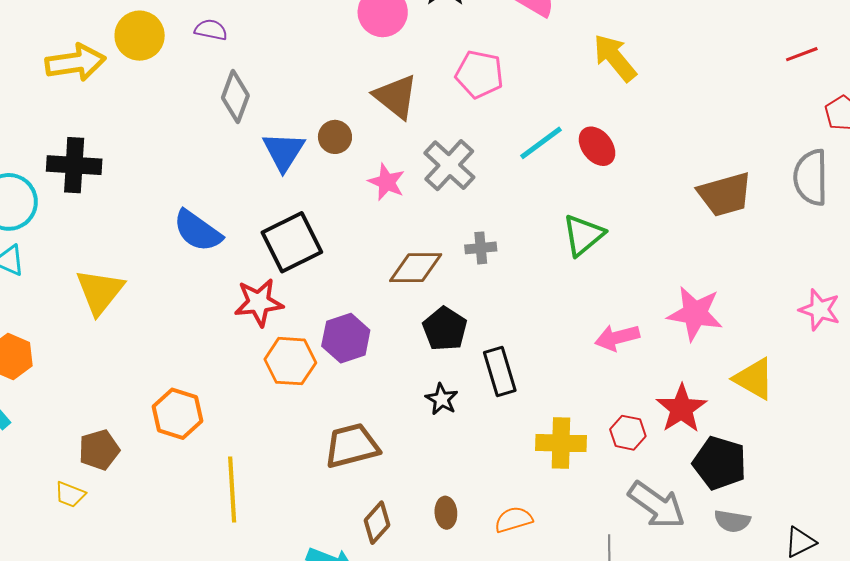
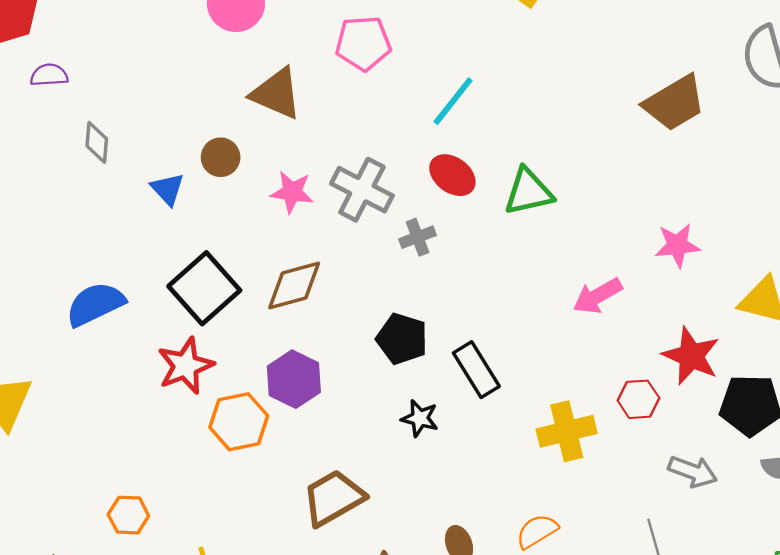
gray diamond: (235, 97) -> (97, 142), size x0.7
red ellipse: (597, 146) -> (452, 175), moved
blue triangle: (284, 151) -> (167, 189), size x0.7
gray cross: (449, 165) -> (362, 190), moved
blue semicircle: (198, 231) -> (95, 304), turned 134
green triangle: (583, 235) -> (528, 192), turned 42
brown diamond: (416, 268) -> (294, 285), moved
pink star: (695, 313) -> (677, 245), size x0.7
orange hexagon: (178, 414) -> (128, 515), size x0.7
gray arrow: (657, 505) -> (693, 472), size x0.7

